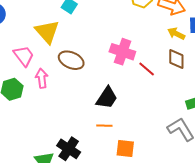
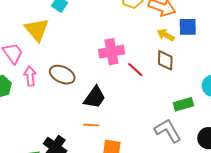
pink cross: (122, 52) -> (112, 52), turned -30
brown ellipse: (71, 60) -> (62, 75), moved

